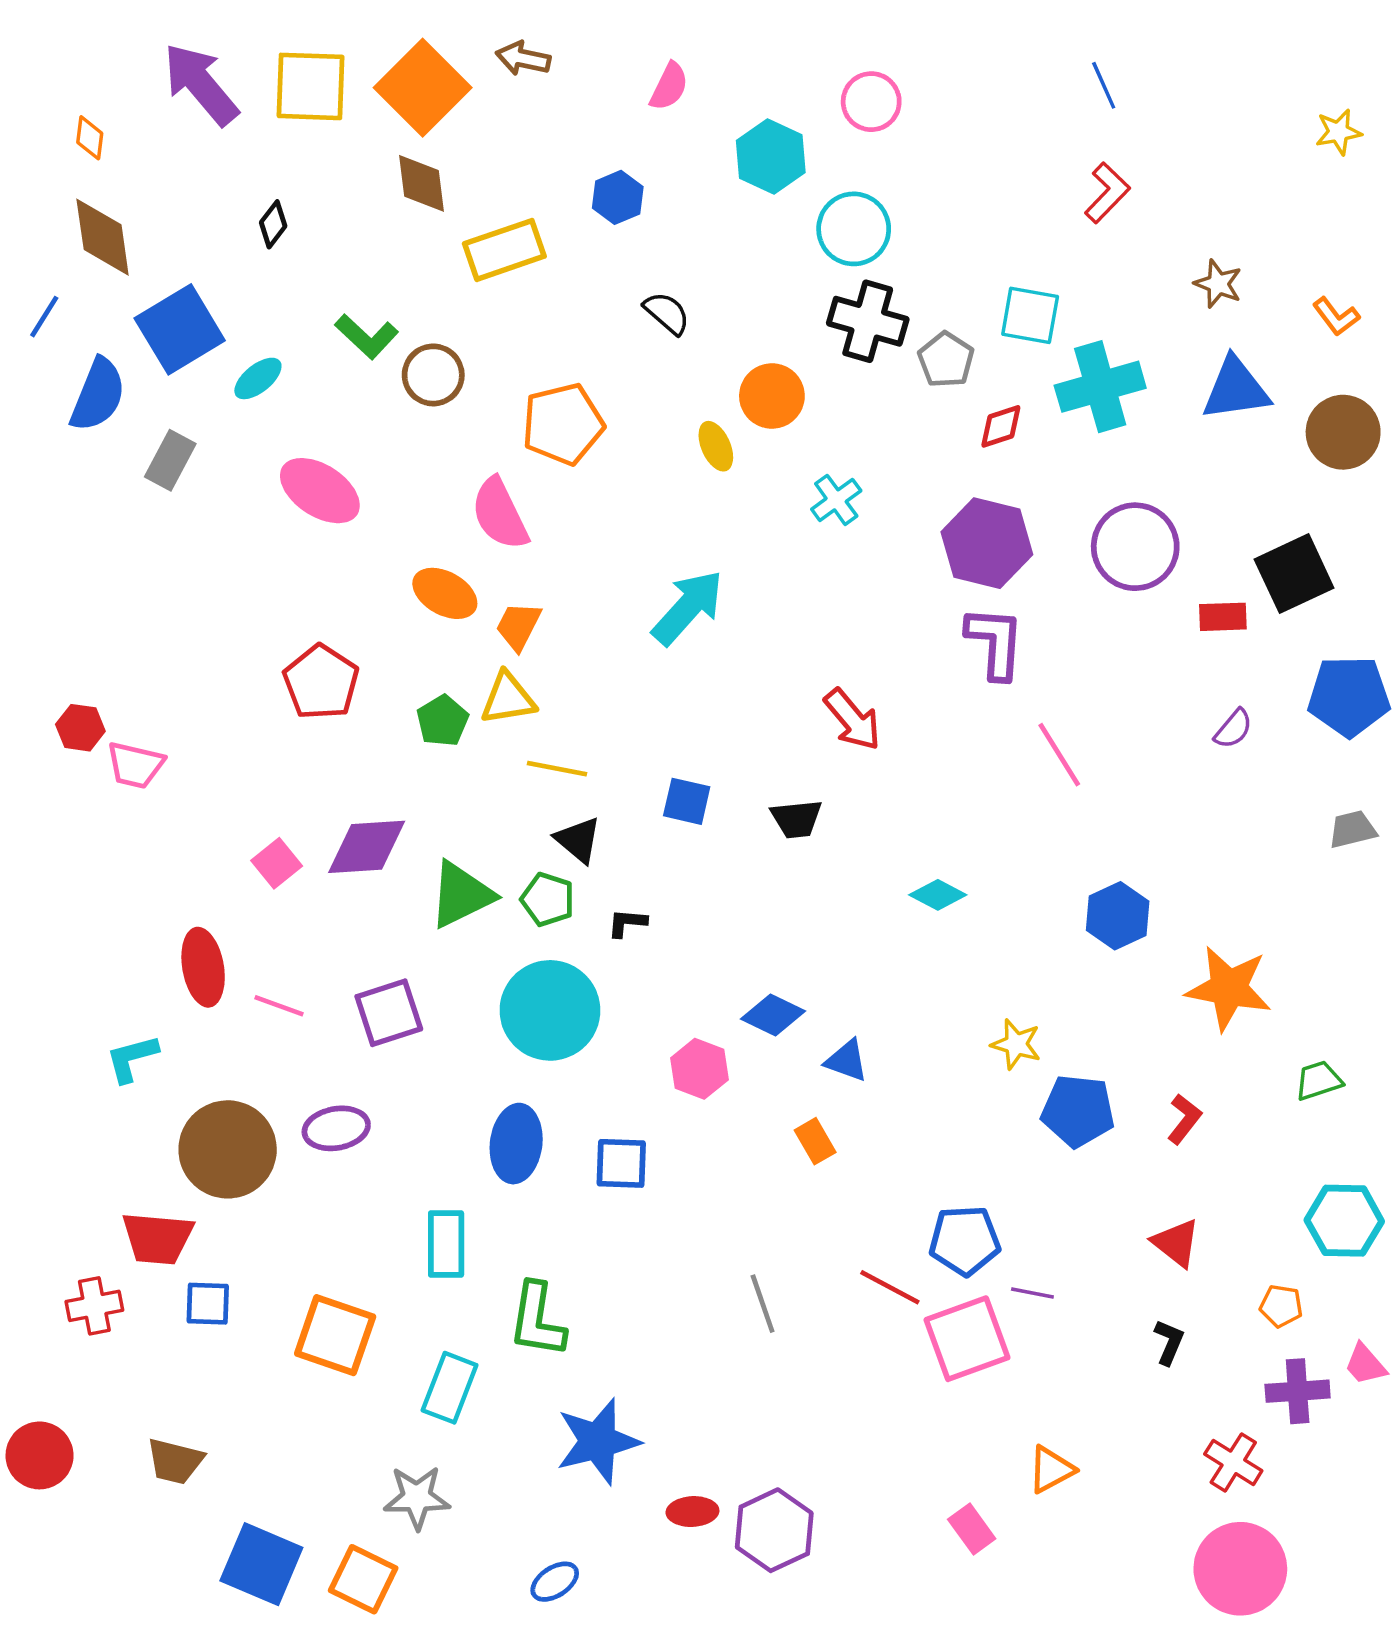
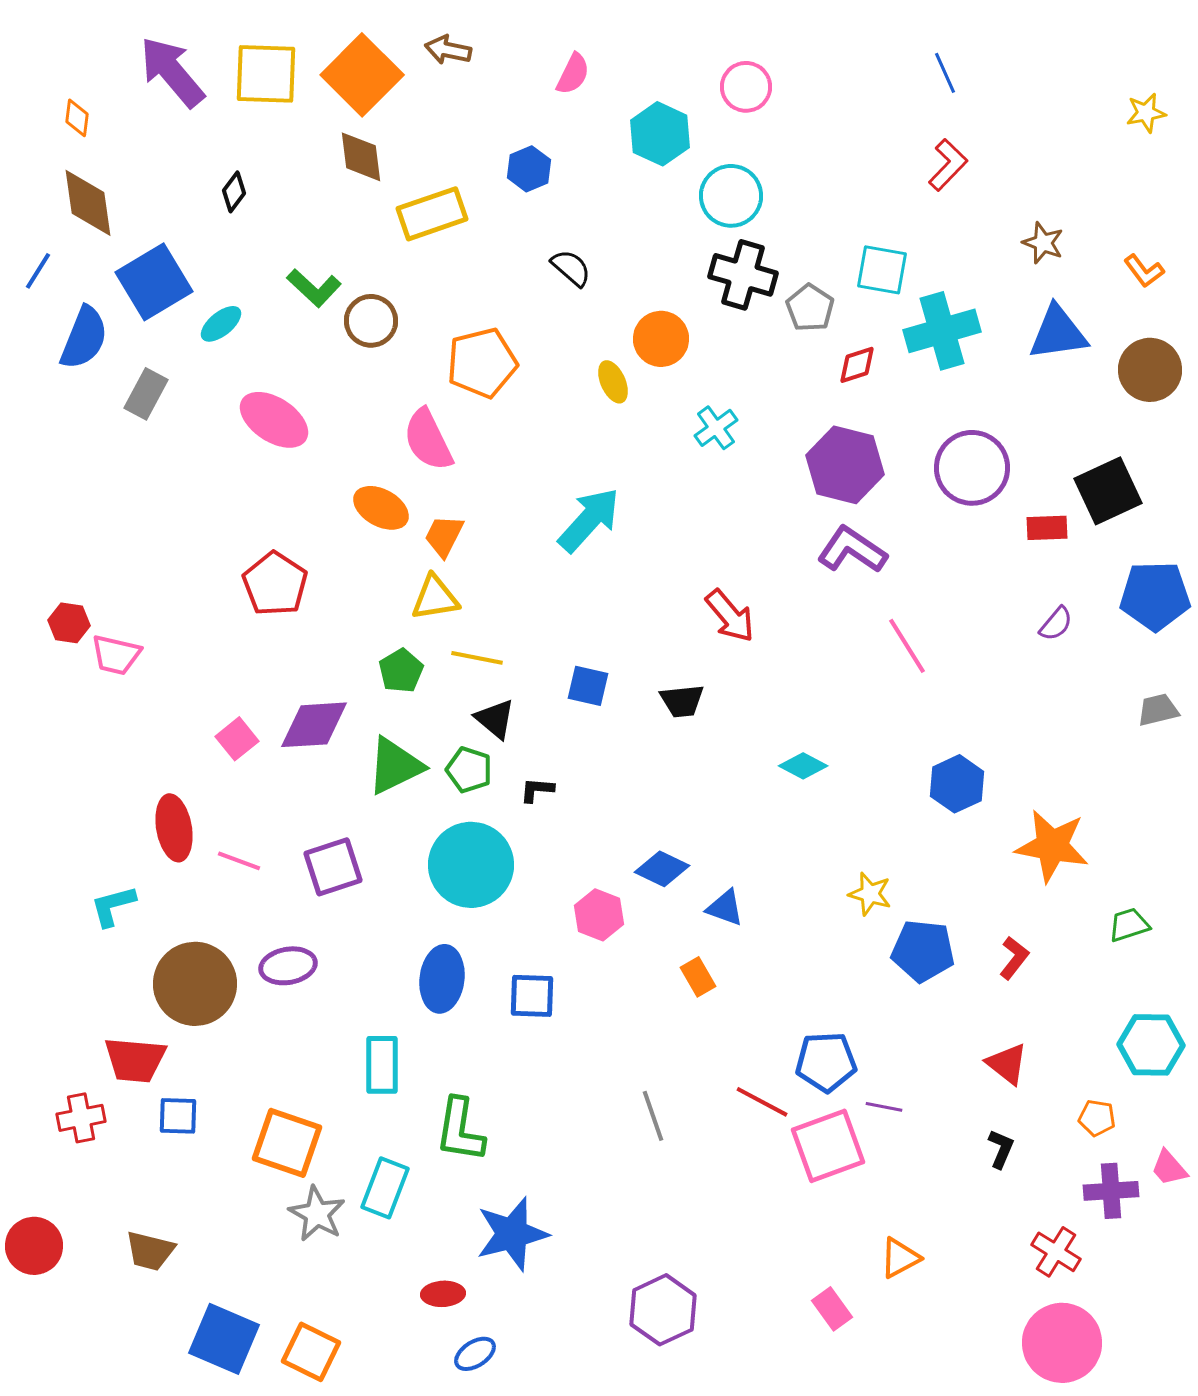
purple L-shape: (995, 642) -> (852, 550), turned -60
green pentagon: (443, 721) -> (401, 671), moved
gray star: (417, 1498) -> (317, 1214), moved, turned 30
red ellipse: (692, 1512) -> (443, 1294), moved

